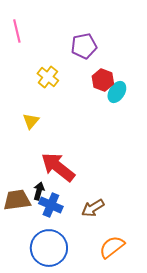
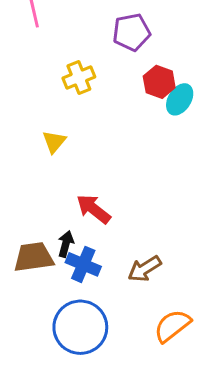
yellow cross: (48, 77) -> (79, 77), turned 30
red arrow: (58, 167) -> (93, 209), size x0.7

